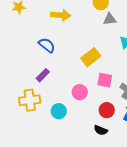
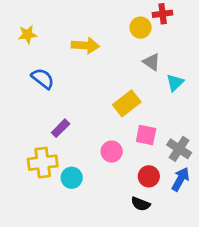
gray triangle: (110, 19) -> (152, 62), moved, turned 40
blue semicircle: (47, 45) -> (43, 79), moved
cyan circle: (59, 111) -> (72, 178), moved

